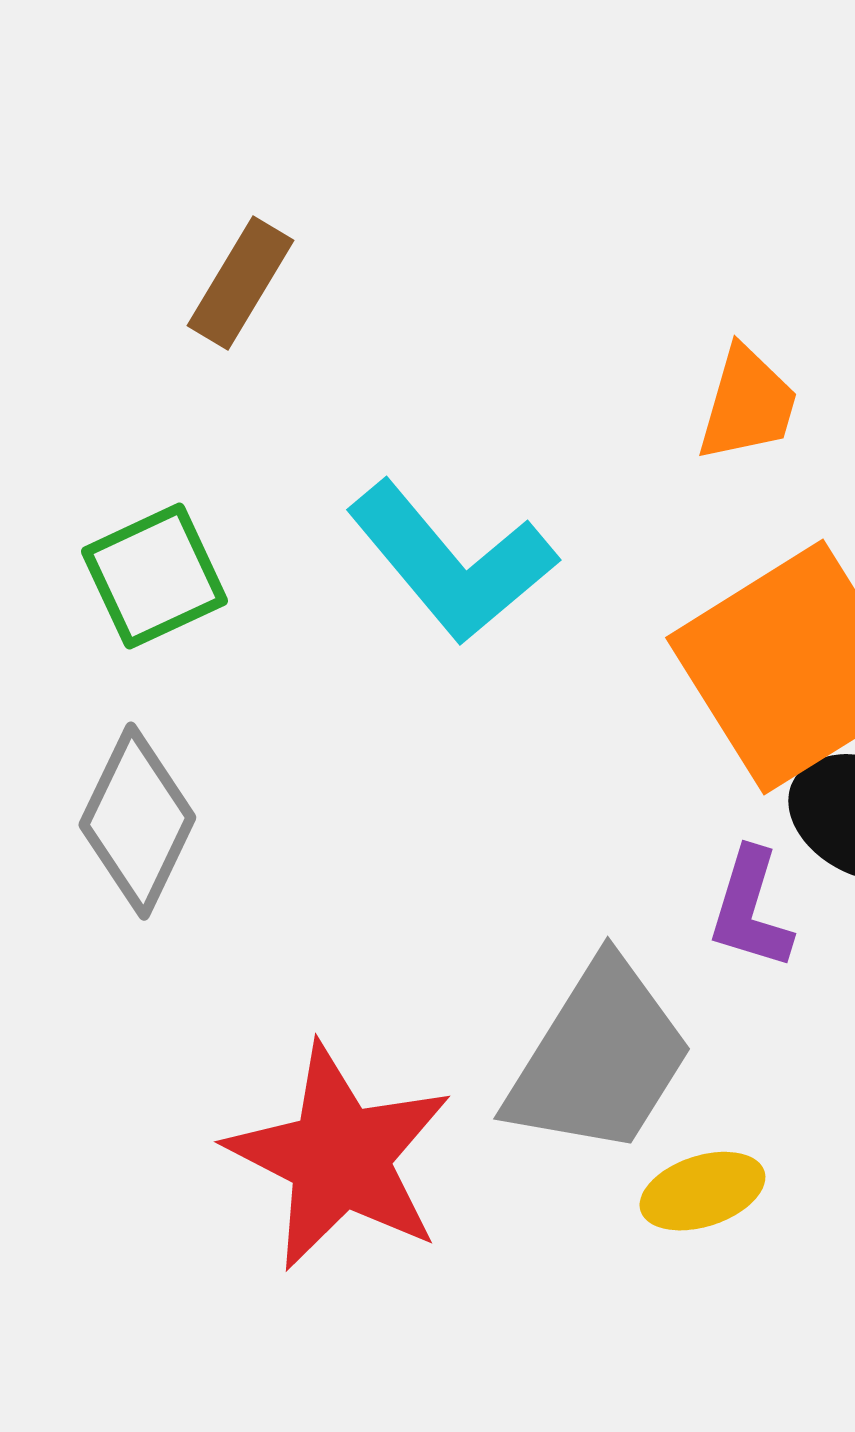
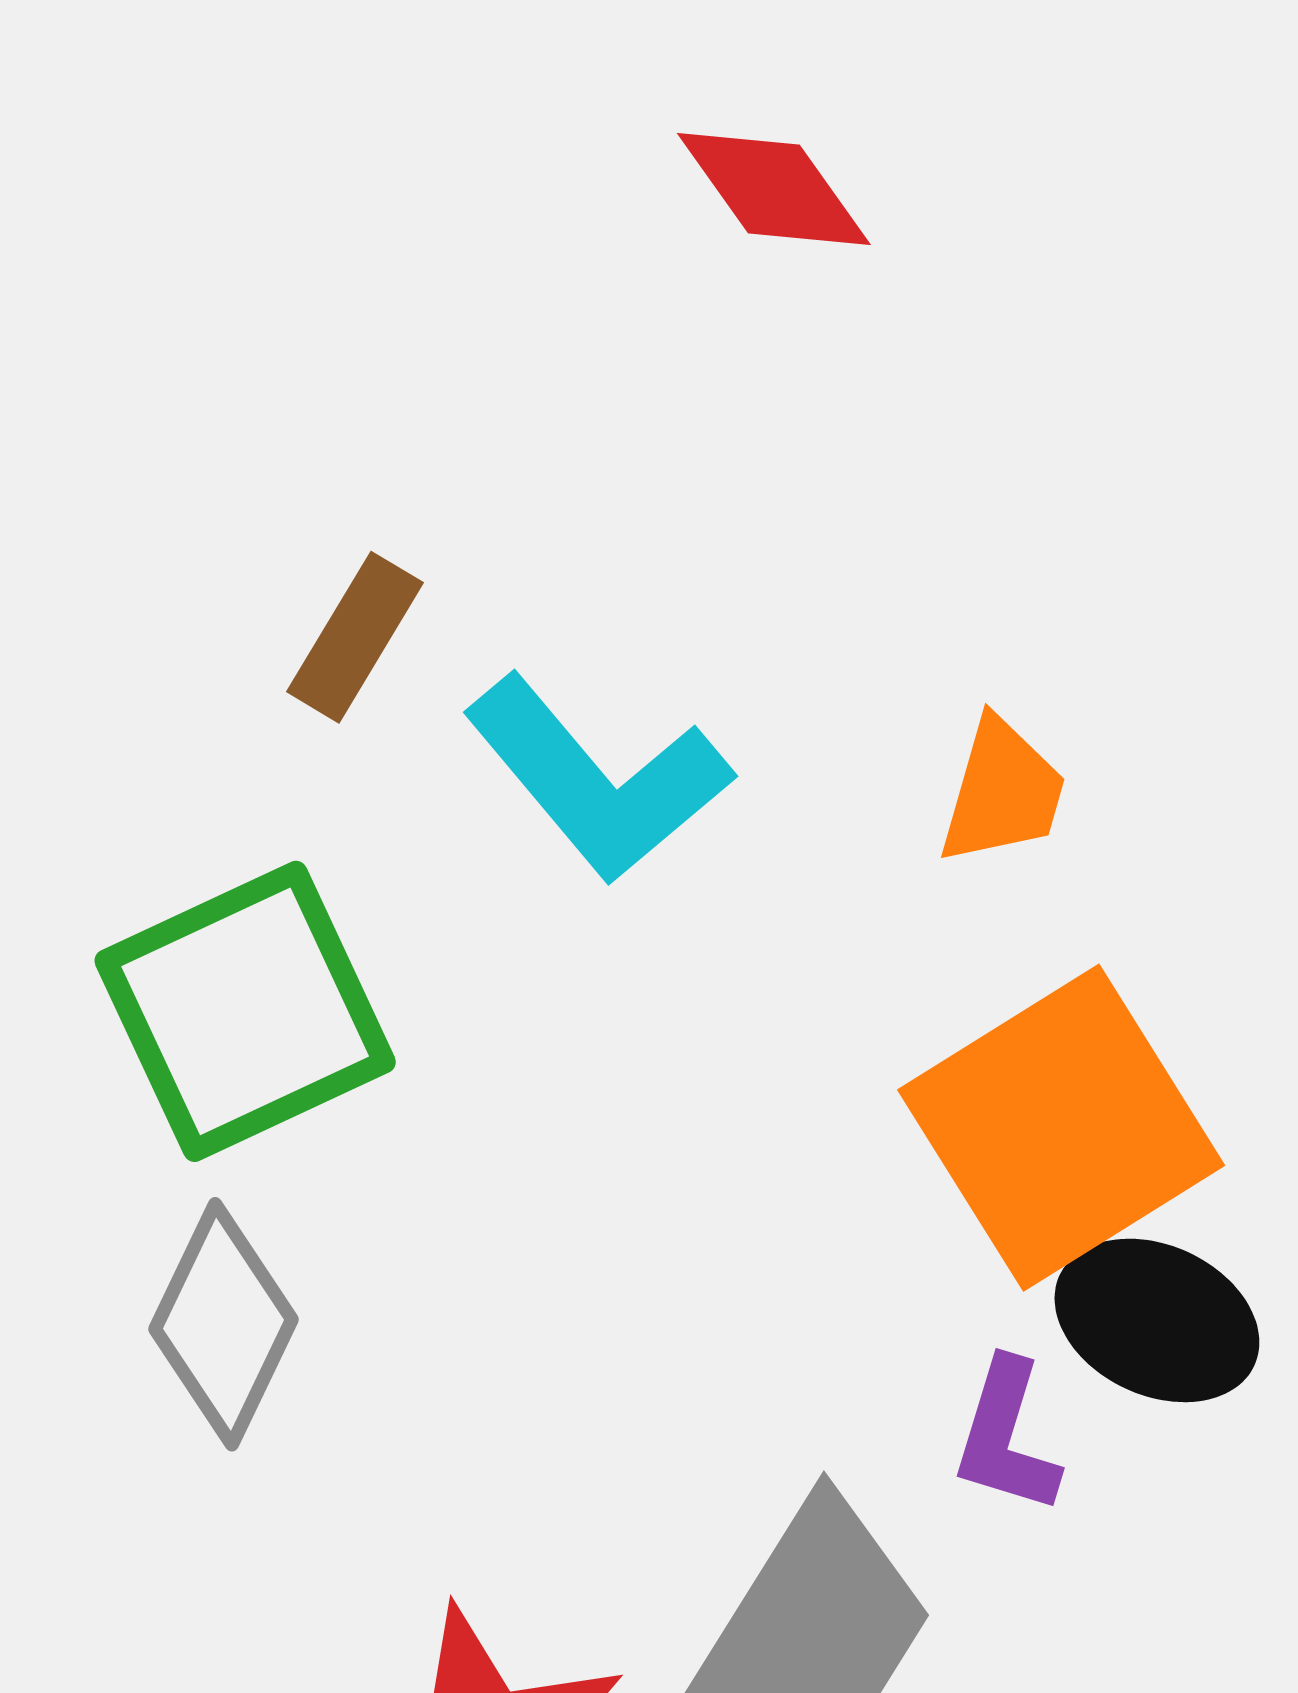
cyan L-shape: (451, 562) -> (598, 779), moved
green square: (154, 576) -> (245, 1011), size x1.6

